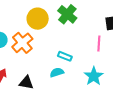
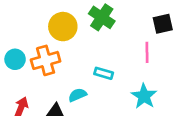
orange cross: (22, 43) -> (46, 60), turned 30
cyan semicircle: (57, 72) -> (78, 95), moved

